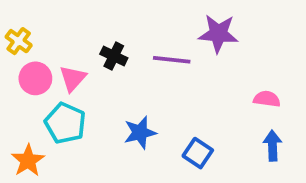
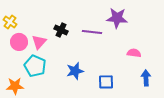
pink semicircle: (267, 99) -> (134, 53), moved
blue square: (198, 153) -> (106, 82), turned -35
orange star: (28, 161) -> (15, 86), turned 30

